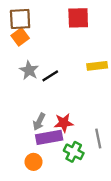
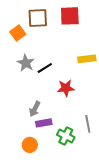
brown square: (20, 19) -> (38, 18), moved
red star: (64, 123) -> (66, 88), moved
purple rectangle: (49, 137) -> (44, 123), size x0.7

